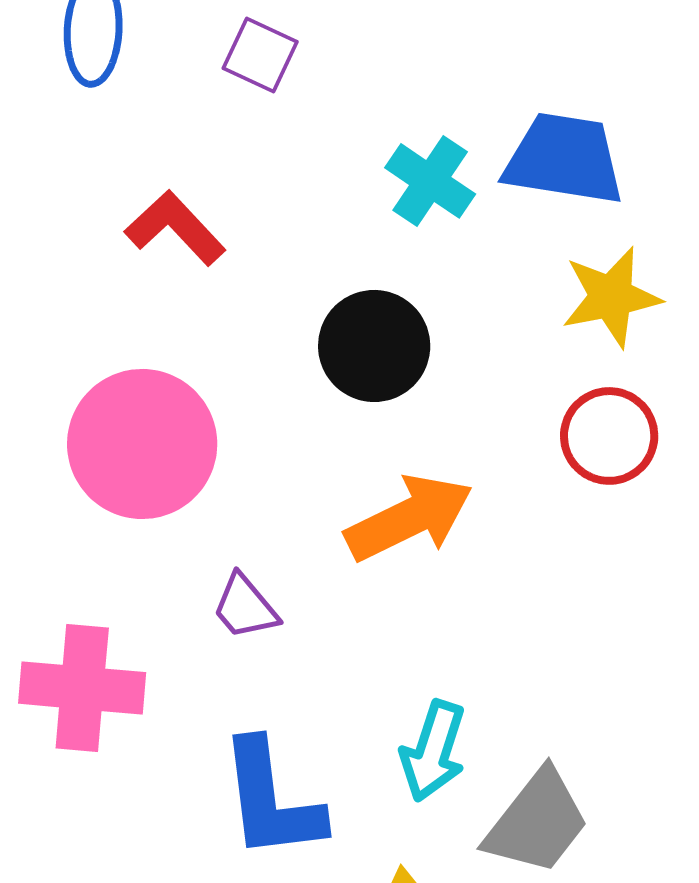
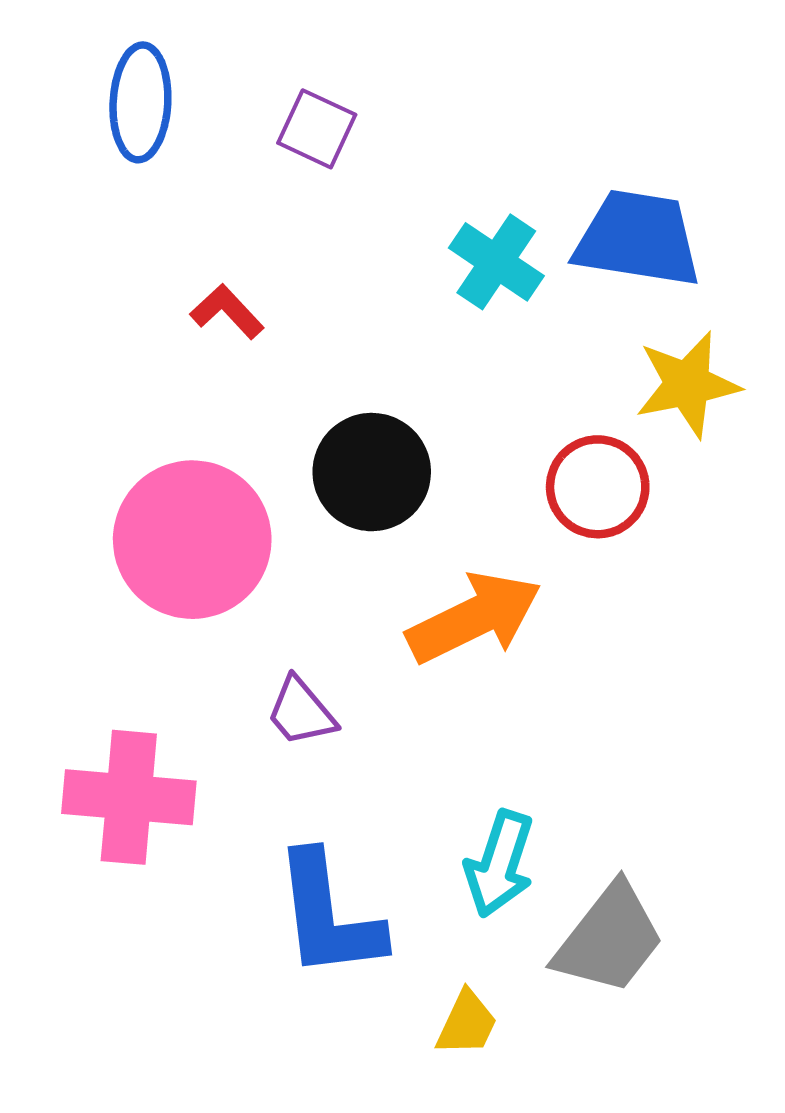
red L-shape: (175, 228) -> (227, 312), size x0.7
black circle: (374, 346) -> (372, 472), moved
red circle: (609, 436) -> (598, 487), moved

